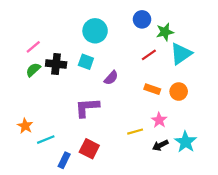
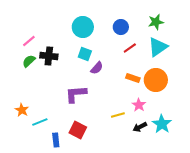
blue circle: (142, 19) -> (121, 27), moved
green star: (165, 32) -> (156, 22), moved
cyan square: (86, 62) -> (85, 54), moved
orange circle: (179, 92) -> (156, 80), size x1.5
blue rectangle: (64, 160) -> (56, 140), turned -32

